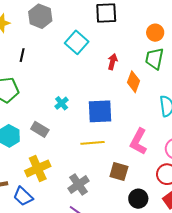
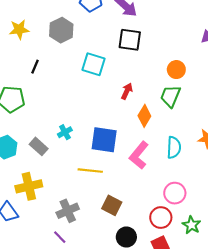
cyan square: (77, 42) -> (94, 64), turned -35
cyan cross: (62, 103) -> (65, 132), moved
pink L-shape: (138, 142) -> (139, 155), moved

